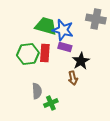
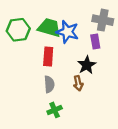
purple rectangle: (65, 47) -> (95, 41), moved, turned 64
green hexagon: (28, 54) -> (18, 30), moved
gray semicircle: (37, 91) -> (49, 84), moved

